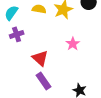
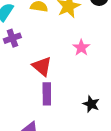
purple rectangle: (43, 81) -> (47, 94), turned 36

